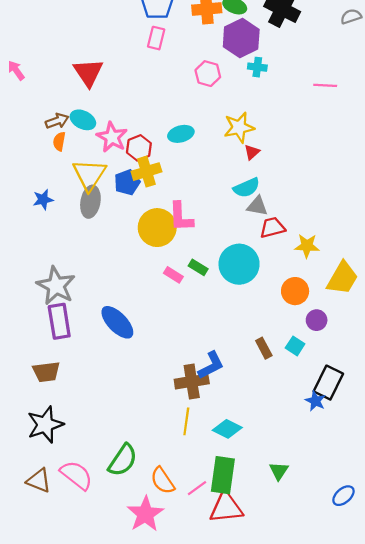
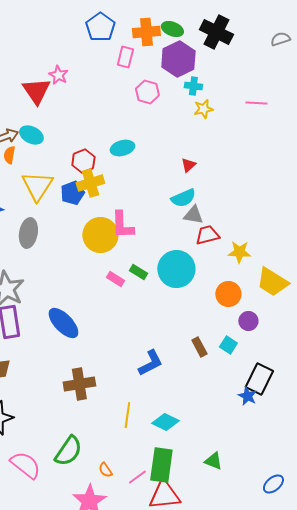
pink rectangle: (156, 38) -> (125, 57), moved
yellow star: (239, 127) -> (203, 109), moved, size x0.7
pink star: (112, 137) -> (58, 75), moved, size x0.7
gray ellipse: (90, 202) -> (28, 233), moved
yellow trapezoid: (342, 278) -> (272, 282), turned 92
brown cross: (192, 382) -> (79, 384), moved
green triangle: (279, 471) -> (213, 461), turned -42
orange semicircle: (163, 481) -> (105, 470), size x0.6

